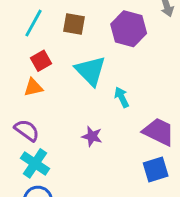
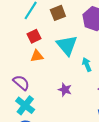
brown square: (74, 24) -> (58, 13), turned -35
orange triangle: (33, 87) -> (37, 56), moved

